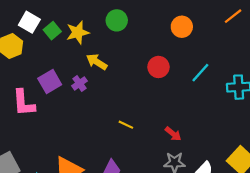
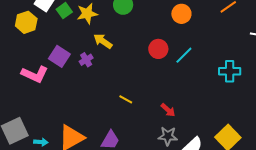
cyan line: (200, 73) -> (184, 55), moved
purple square: (50, 81) -> (59, 56), turned -30
pink L-shape: (24, 103) -> (35, 74), turned -64

